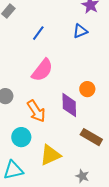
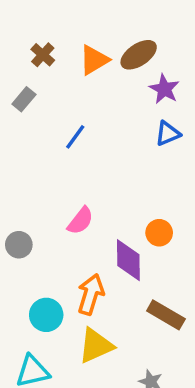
blue triangle: (80, 31) -> (168, 133), moved
pink semicircle: (42, 70) -> (80, 221), moved, size x0.7
orange arrow: (36, 111) -> (91, 294), moved, turned -130

